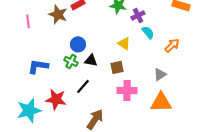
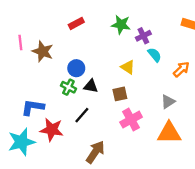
brown star: (58, 14) -> (43, 51), moved
blue L-shape: (38, 66) -> (33, 107), moved
pink cross: (127, 90) -> (131, 120), turned -30

